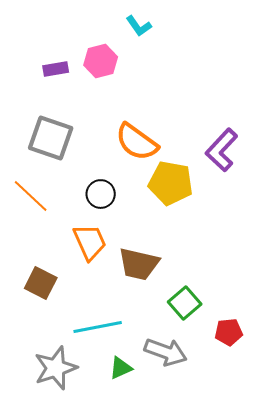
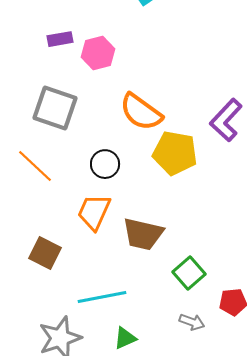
pink hexagon: (101, 61) -> (98, 53), moved
orange trapezoid: (90, 242) -> (94, 212), turned -132
gray arrow: (166, 352) -> (192, 322), moved, size x0.6

